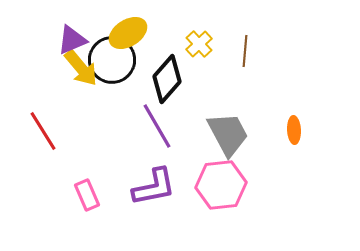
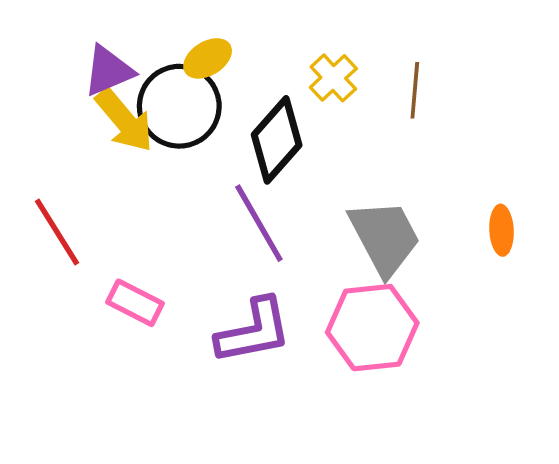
yellow ellipse: (128, 33) -> (208, 58), size x0.7
pink rectangle: (87, 195) -> (135, 303), moved, turned -40

